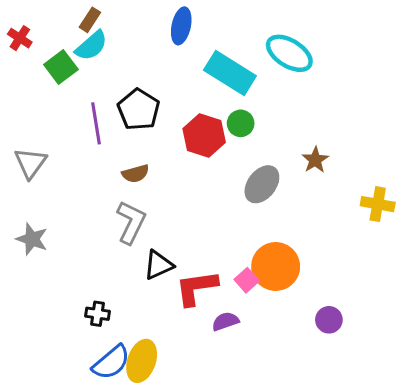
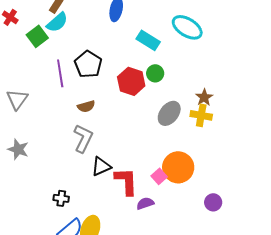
cyan rectangle: (230, 73) -> (148, 40), size x0.7
yellow cross: (378, 204) -> (201, 115), moved
red L-shape: (196, 288) -> (126, 181), turned 96

